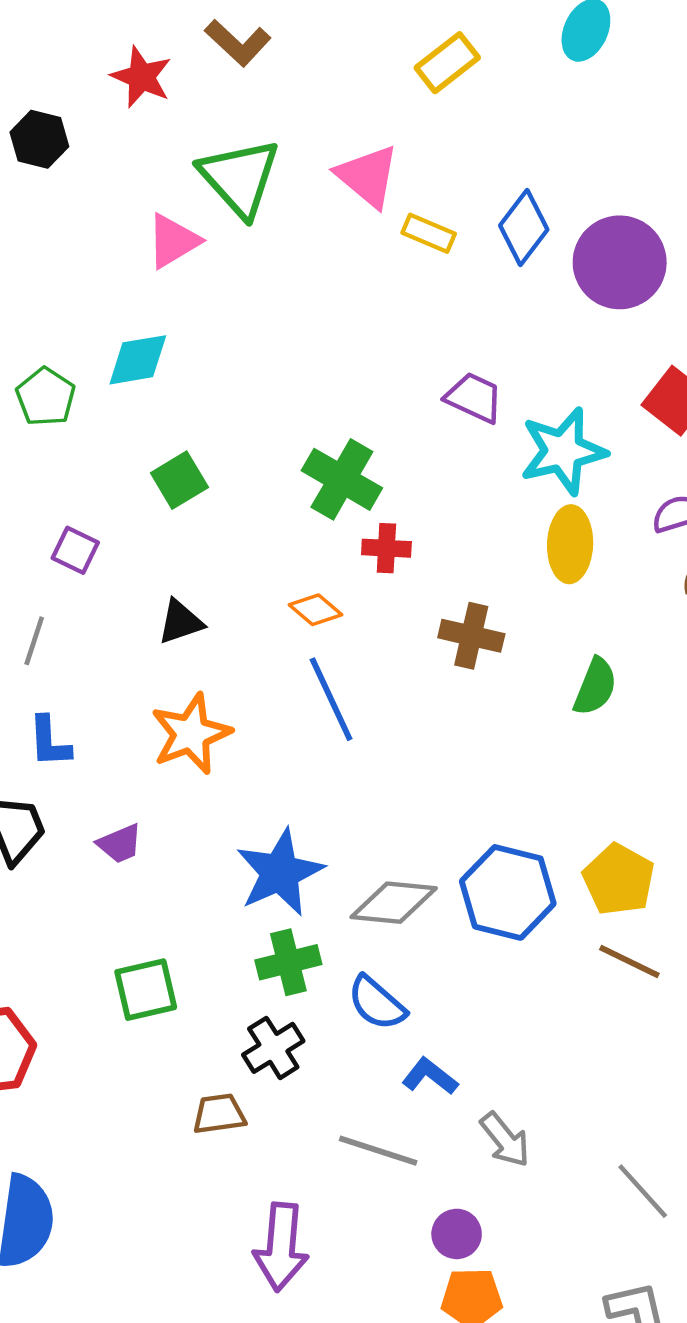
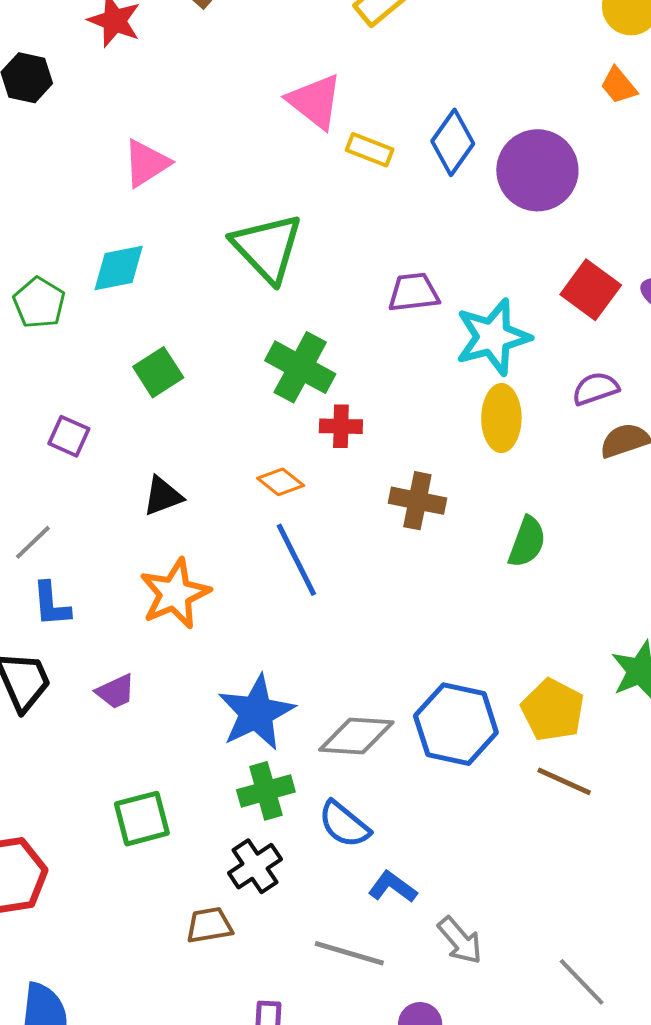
green triangle: (240, 178) -> (267, 248), moved
purple trapezoid: (474, 398) -> (414, 292), turned -30
gray line: (34, 641) -> (33, 542), moved, turned 30

